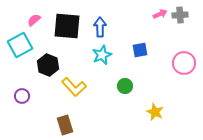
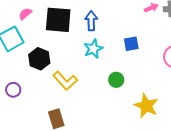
yellow star: (155, 112) -> (146, 106), size x1.4

